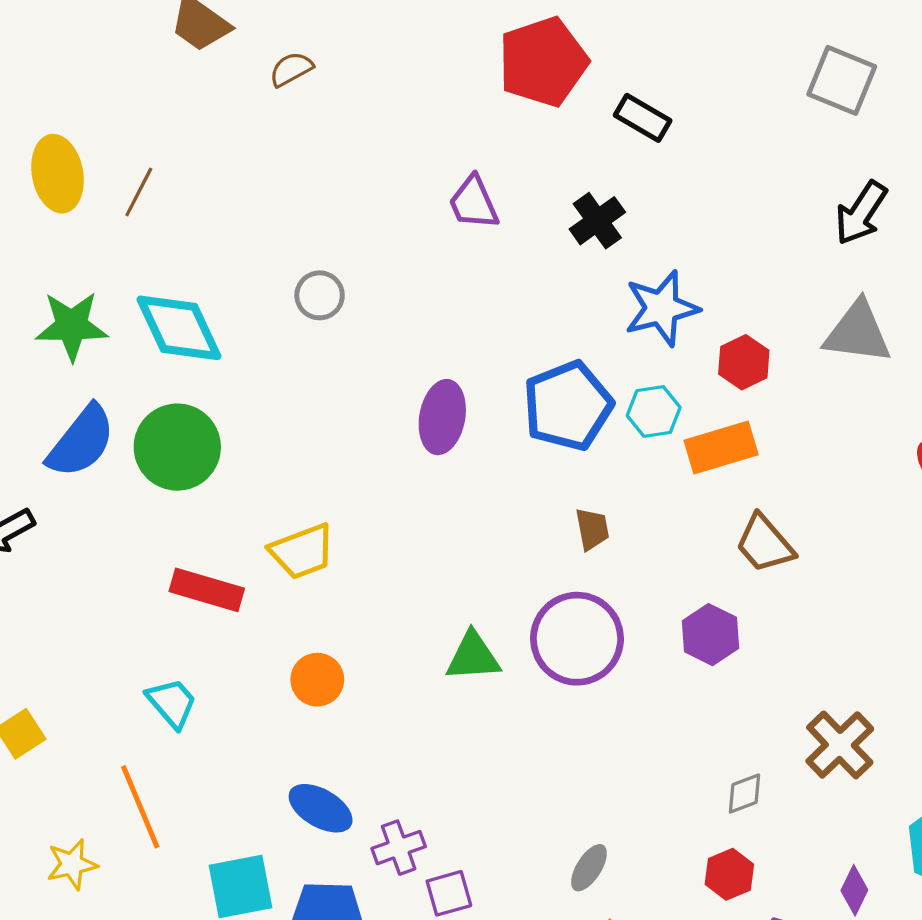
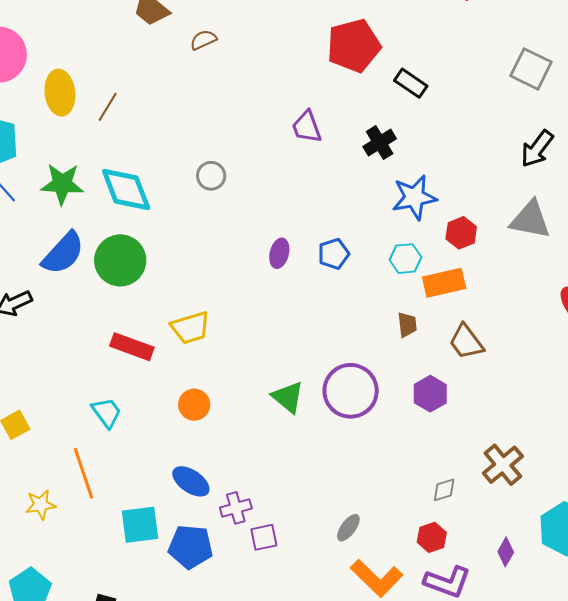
blue pentagon: (568, 406) -> (334, 254), moved, size x0.6
purple ellipse: (442, 417) -> (279, 253), size x0.7
brown trapezoid: (592, 529) -> (407, 325), moved
green triangle: (473, 656) -> (288, 397), turned 39

